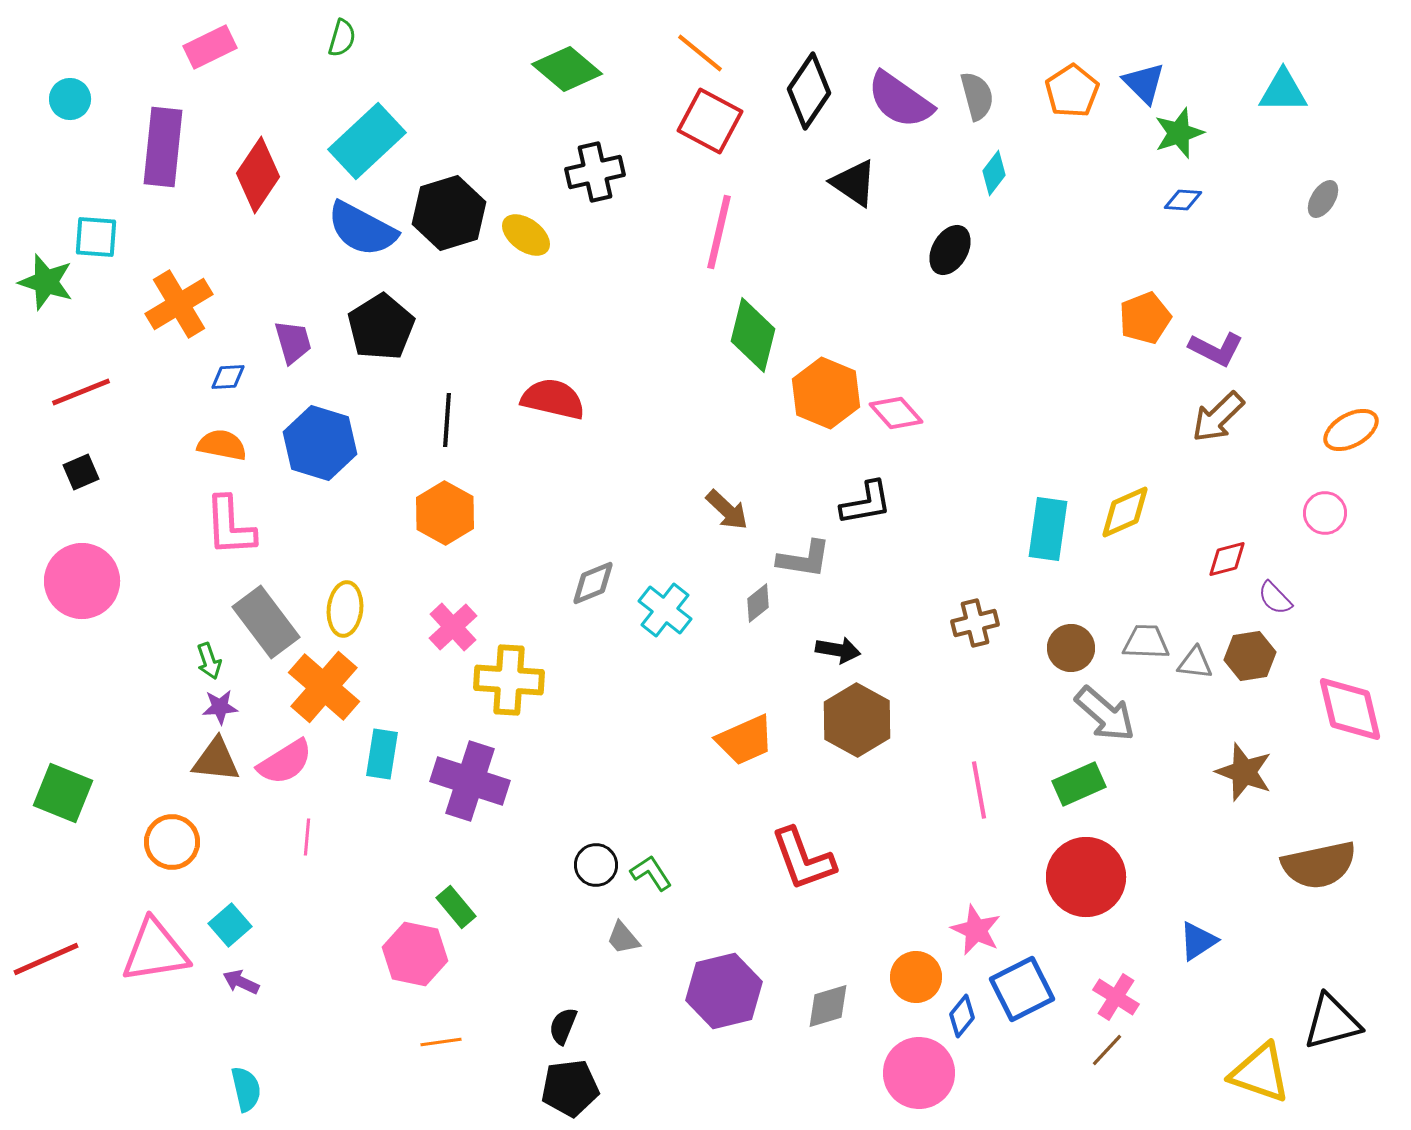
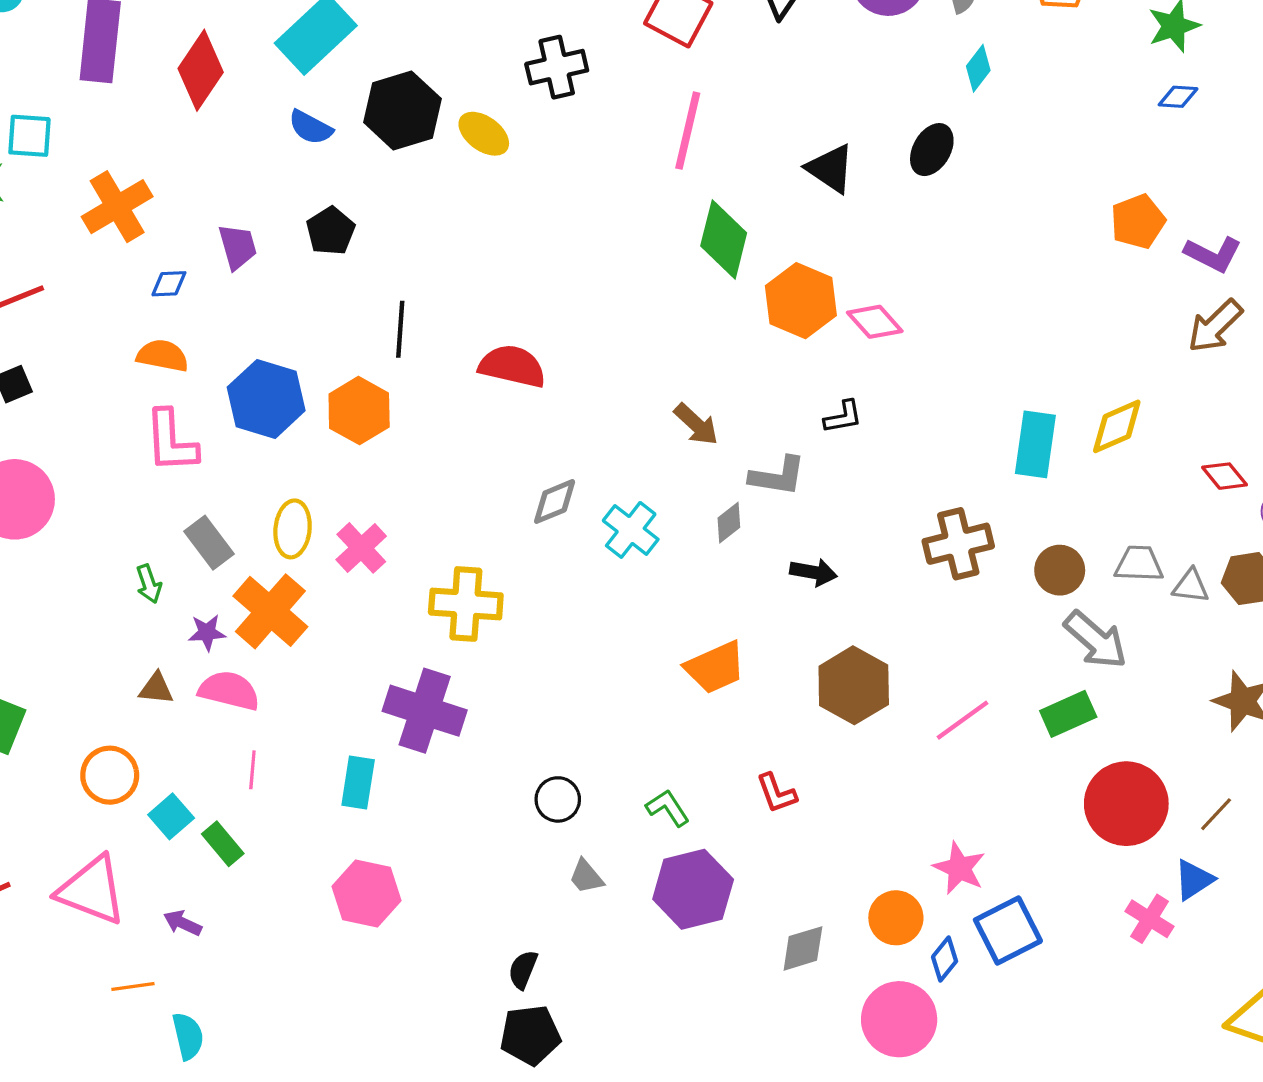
black triangle: (854, 183) -> (830, 169), moved
blue semicircle: (362, 229) -> (310, 127), size x0.6
black pentagon: (381, 327) -> (331, 231), size x0.7
red semicircle: (553, 399) -> (512, 366), moved
blue hexagon: (320, 443) -> (266, 399), moved
black L-shape: (866, 503) -> (843, 417), size x0.7
orange hexagon: (445, 513) -> (359, 411), moved
red diamond: (1227, 559) -> (1225, 476), turned 66
gray rectangle: (266, 622) -> (209, 543), size x0.7
brown cross: (975, 623) -> (958, 544), size x1.4
pink cross: (453, 627) -> (361, 548), moved
purple star: (220, 707) -> (207, 632), moved
brown hexagon: (857, 720) -> (854, 685), moved
cyan rectangle: (382, 754) -> (358, 783), moved
brown triangle: (216, 760) -> (156, 688), size x0.7
pink semicircle: (285, 762) -> (229, 691), turned -134
pink line: (979, 790) -> (962, 720), turned 64
red L-shape: (803, 859) -> (777, 793), size x0.6
green L-shape: (651, 873) -> (668, 808), moved
red circle: (1086, 877) -> (1126, 804), moved
green rectangle: (456, 907) -> (223, 844), moved
cyan square: (230, 925) -> (171, 816), moved
pink triangle: (155, 951) -> (92, 890), turned 30
purple hexagon: (724, 991) -> (693, 889), moved
pink cross: (1116, 997) -> (1150, 919), moved
orange line: (441, 1042) -> (133, 986), moved
brown line: (1107, 1050) -> (1216, 814), moved

